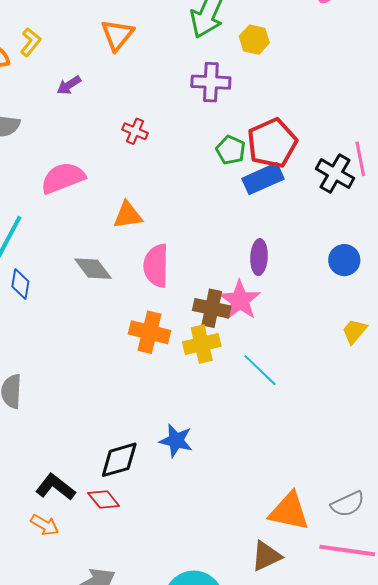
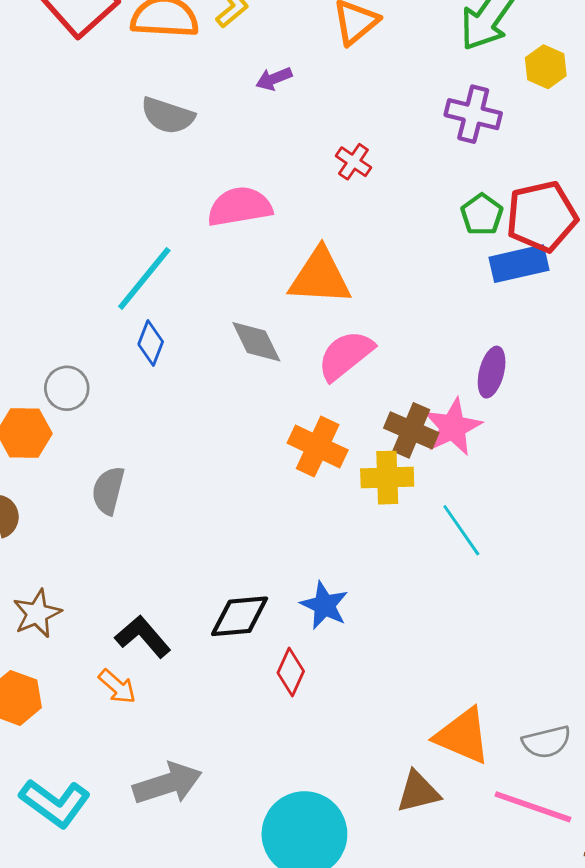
orange triangle: (128, 215) -> (320, 277), size x1.5
pink semicircle: (156, 266) -> (346, 355), turned 39
red diamond: (104, 499) -> (291, 672), moved, turned 52

